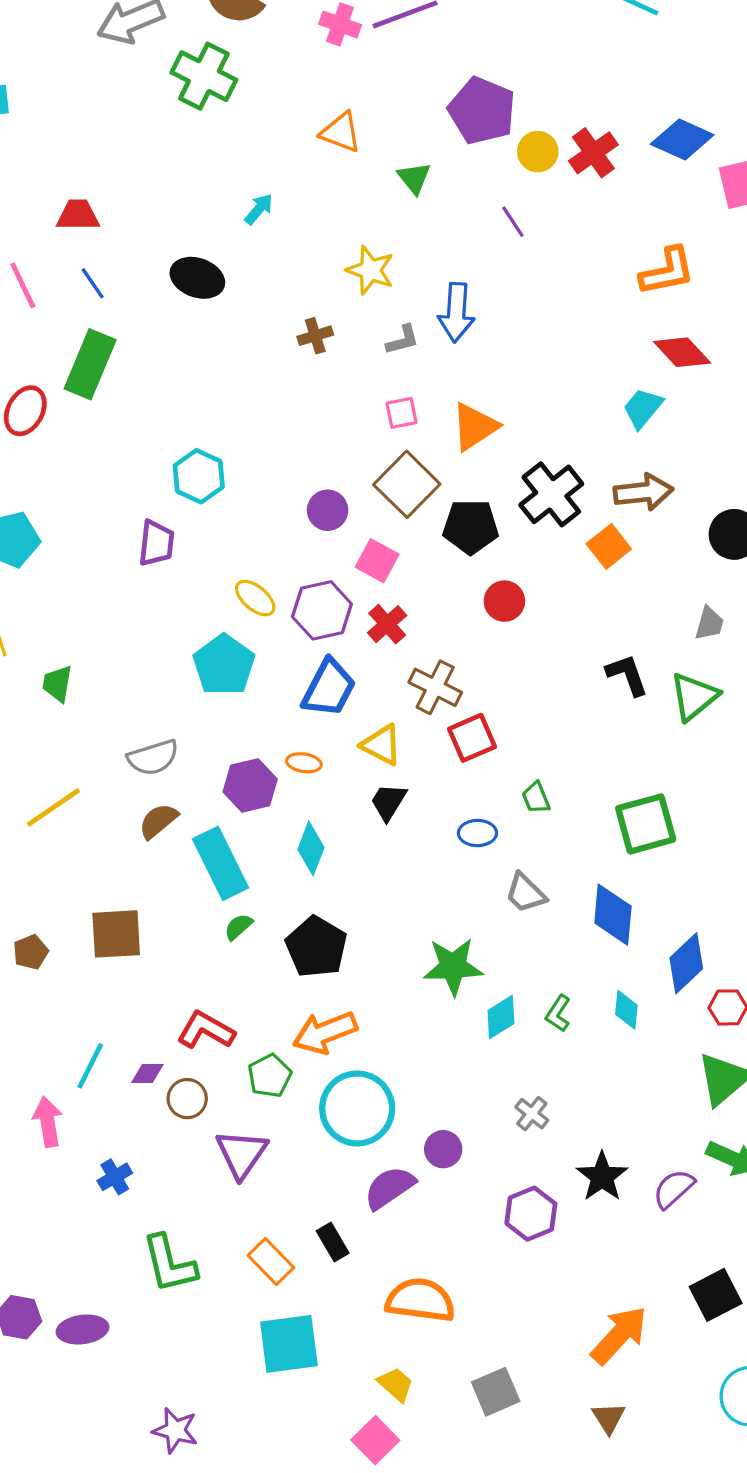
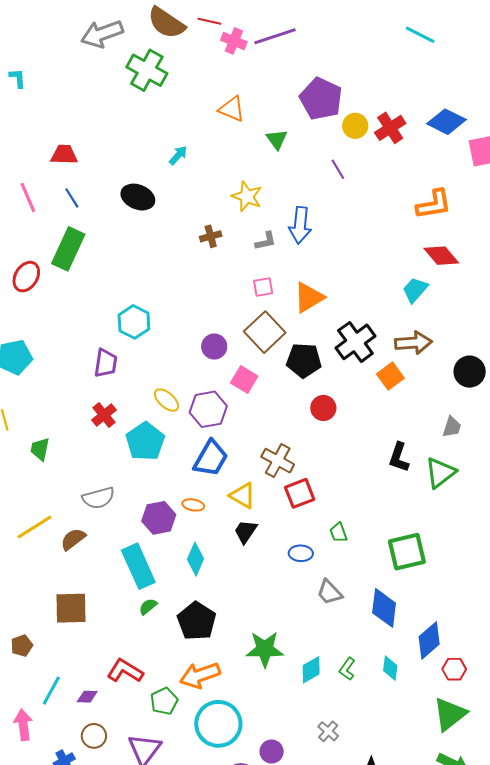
red cross: (387, 624) -> (104, 415), moved
black L-shape: (627, 675) -> (399, 457), turned -144
brown semicircle: (158, 821) -> (73, 539), moved
brown pentagon: (31, 952) -> (22, 646), moved
green star: (453, 967) -> (265, 649), moved
brown circle: (187, 1099) -> (94, 736), moved

